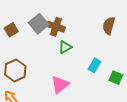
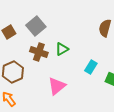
brown cross: (56, 27) -> (39, 52), moved

